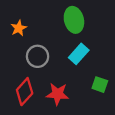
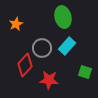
gray circle: (38, 56) -> (42, 48), moved
red diamond: (25, 92) -> (25, 65), moved

